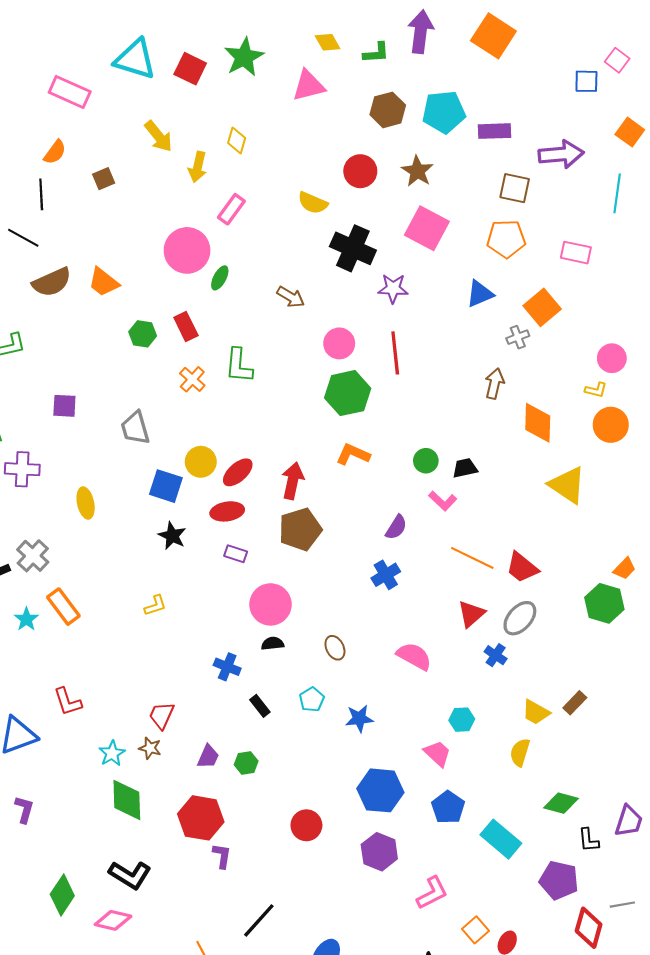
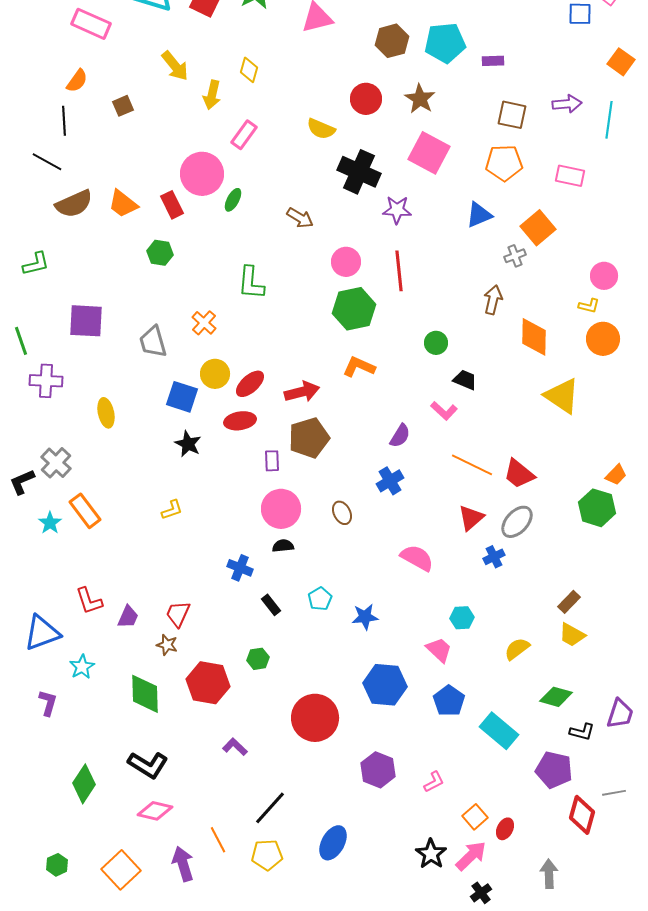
purple rectangle: (495, 131) -> (493, 61), size x0.7
purple arrow: (561, 154) -> (567, 104), moved, size x0.7
red rectangle: (186, 327) -> (172, 205), moved
orange cross: (192, 379) -> (204, 323), moved
purple square: (64, 406) -> (86, 321), size x1.5
green circle: (426, 461) -> (436, 343), moved
black trapezoid: (465, 468) -> (465, 380), turned 35
red arrow: (293, 481) -> (302, 392), turned 64
purple rectangle: (236, 554) -> (272, 461), moved, turned 70
brown ellipse: (335, 648) -> (342, 513), moved
blue cross: (496, 655) -> (494, 557), turned 30
yellow trapezoid: (536, 712) -> (572, 635), moved
yellow semicircle: (520, 752) -> (517, 649), turned 36
cyan star: (112, 753) -> (82, 667), moved
purple trapezoid: (208, 757) -> (128, 617), moved
red hexagon: (201, 818) -> (208, 683), moved
red circle: (306, 825) -> (315, 718), size x1.6
black L-shape: (589, 840) -> (582, 732), turned -70
purple hexagon: (379, 852) -> (378, 770), moved
purple L-shape: (222, 856) -> (235, 747), turned -55
pink L-shape: (432, 893) -> (434, 782), size x0.7
pink diamond: (113, 920) -> (155, 811), moved

